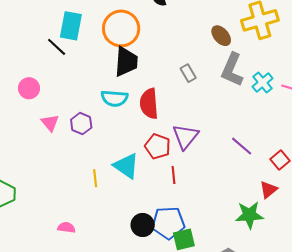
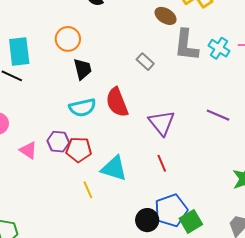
orange circle: (121, 28) -> (68, 39), size x0.7
black trapezoid: (126, 62) -> (83, 69), size x0.7
red pentagon: (158, 146) -> (79, 150), moved

